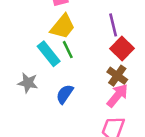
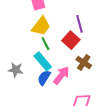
red square: (122, 49) -> (71, 40), moved
cyan rectangle: (49, 54) -> (43, 61), moved
pink arrow: (117, 95) -> (61, 75), moved

